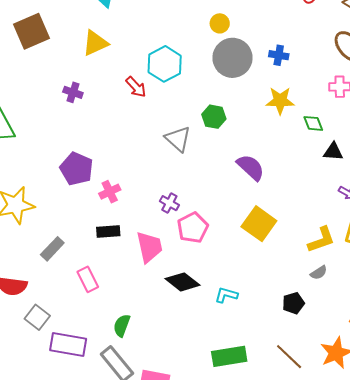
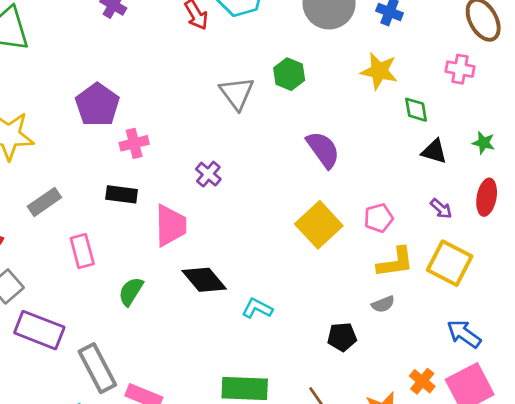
pink pentagon: (193, 228) -> (379, 218), moved, size x0.7
green semicircle: (122, 325) -> (131, 291), moved

